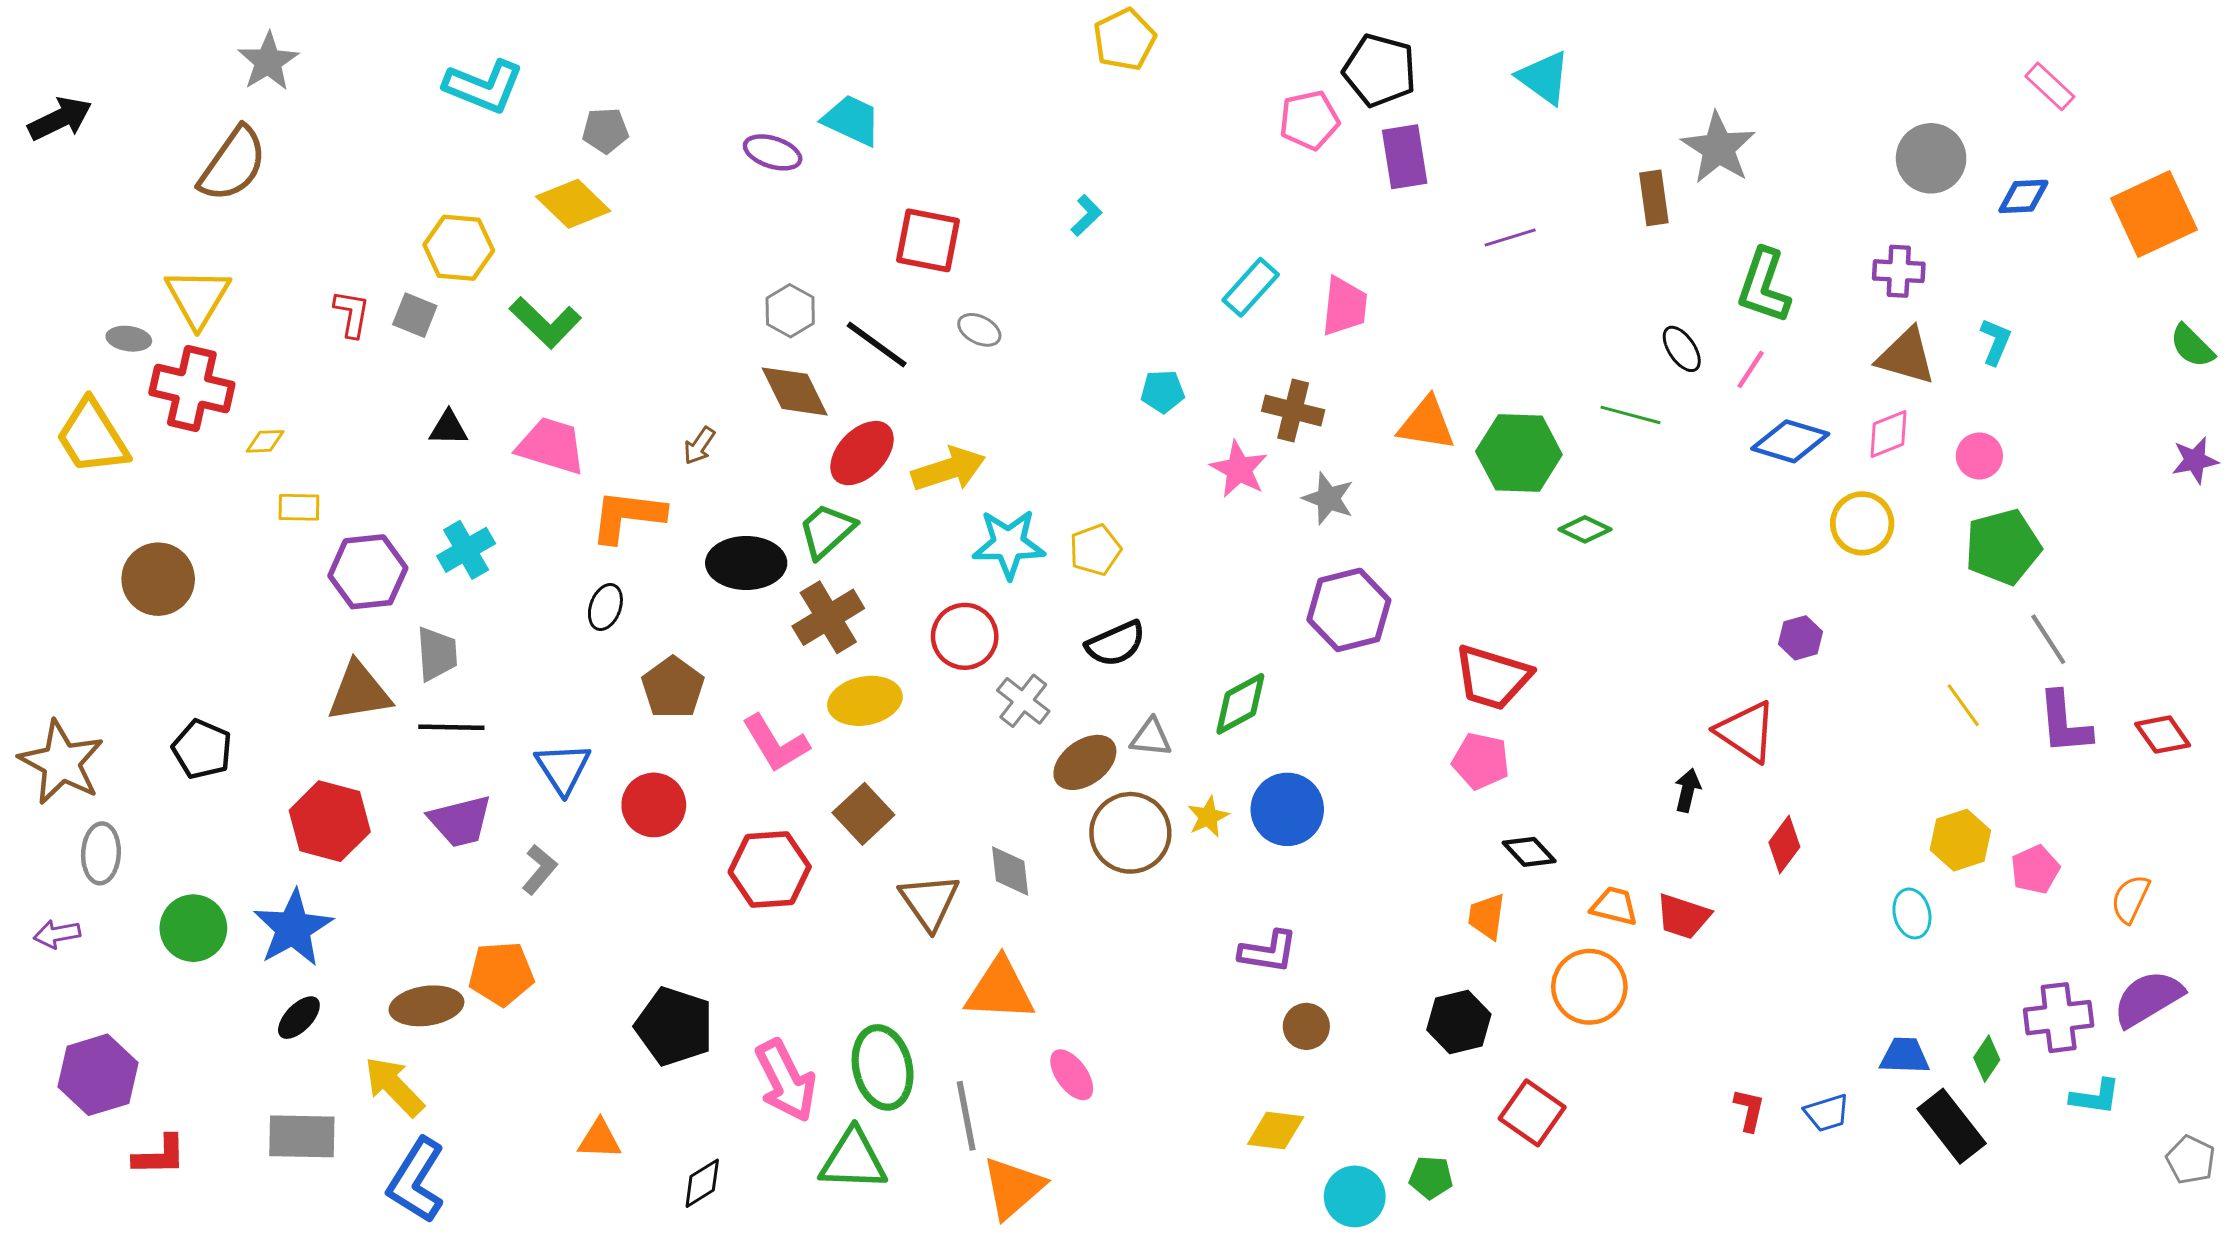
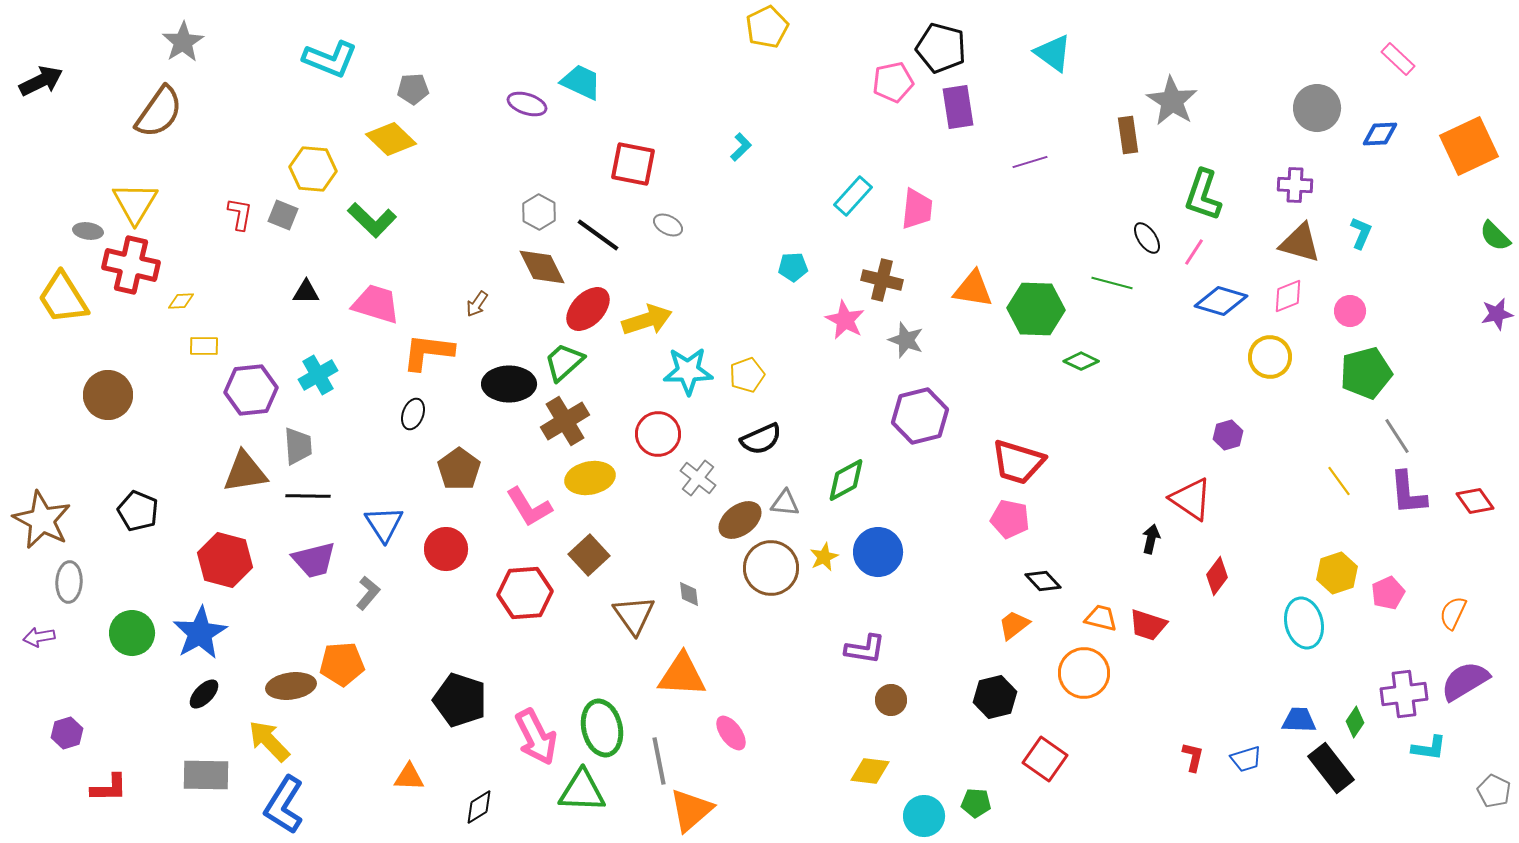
gray diamond: (1010, 871) -> (689, 594), size x0.7
cyan ellipse: (1912, 913) -> (1304, 623), size x1.5
orange trapezoid: (1487, 916) -> (1014, 625), turned 44
purple hexagon: (98, 1075) -> (67, 733), size x0.6

